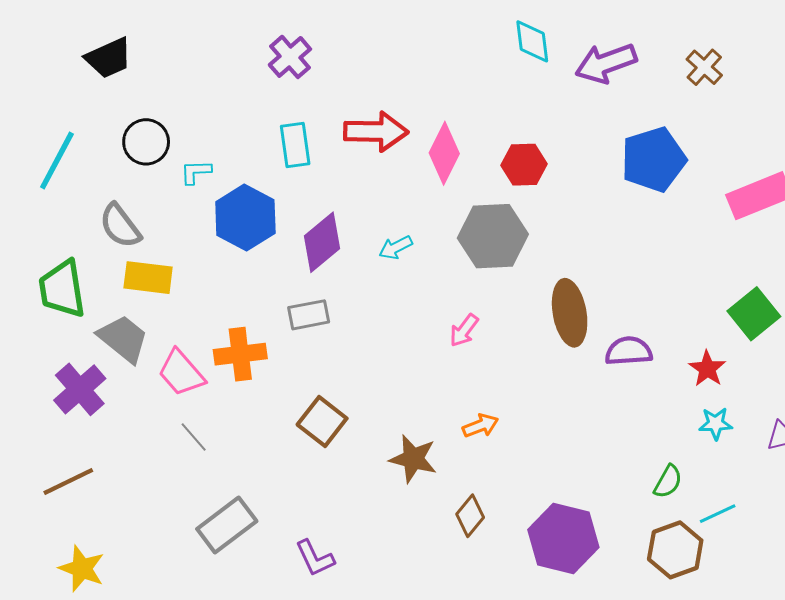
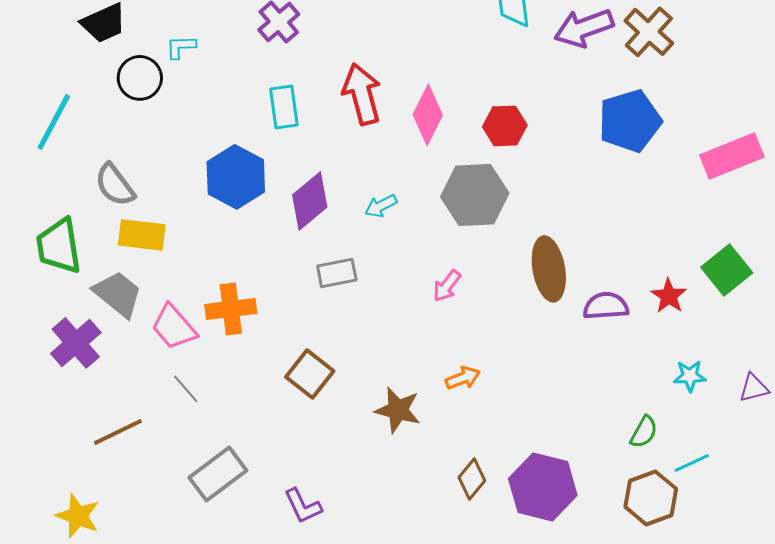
brown cross: (704, 67) -> (649, 32), moved, size x1.4
red arrow: (376, 132) -> (362, 94), turned -106
black circle: (146, 142) -> (140, 78), moved
cyan L-shape: (196, 172) -> (181, 47), moved
gray rectangle: (309, 315) -> (337, 273), moved
red star: (707, 369) -> (669, 296), moved
brown line: (68, 482) -> (118, 432), moved
brown diamond: (470, 516) -> (472, 479), moved

